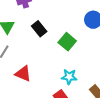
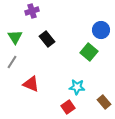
green square: (67, 42) -> (89, 52), moved

